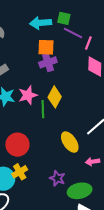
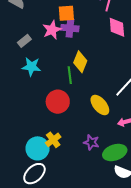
purple cross: (48, 62) -> (70, 28), turned 30
pink star: (28, 95) -> (52, 30), moved
red circle: (17, 145) -> (58, 102), moved

